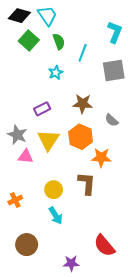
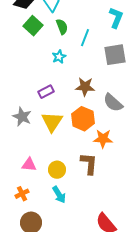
gray semicircle: (112, 120) -> (113, 103), size x1.5
pink triangle: (26, 156) -> (29, 165), moved
orange cross: (15, 200) -> (22, 194), moved

